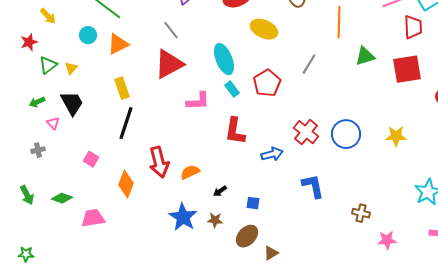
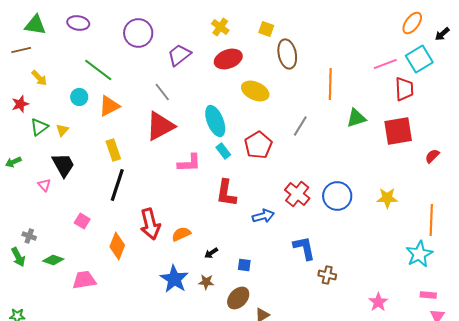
green arrow: (37, 102) -> (13, 162), moved
gray cross: (38, 150) -> (29, 236), moved, turned 32
brown cross: (361, 213) -> (327, 275), moved
pink star: (387, 240) -> (378, 302), turned -30

